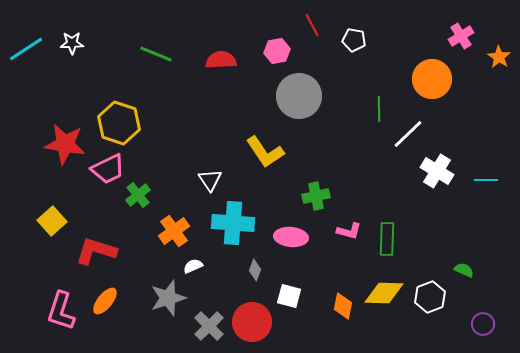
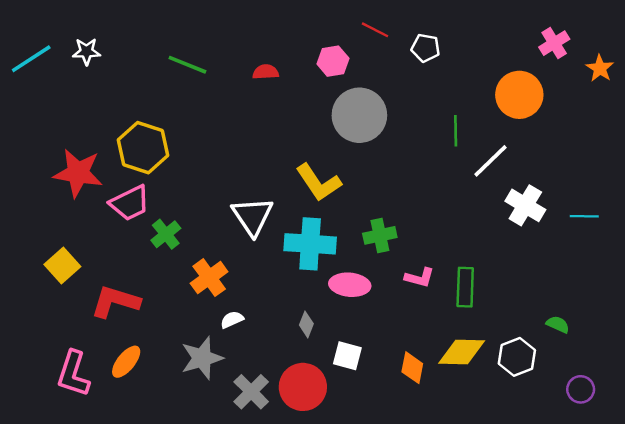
red line: (312, 25) -> (375, 30), turned -35
red semicircle: (221, 60) -> (266, 72), size x0.7
white triangle: (210, 180) -> (252, 216), size x1.5
cyan cross: (233, 223) -> (310, 244), moved

